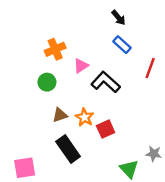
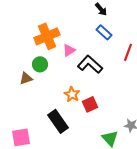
orange cross: (55, 49) -> (47, 36), size x1.4
brown triangle: (60, 115) -> (26, 78), moved

